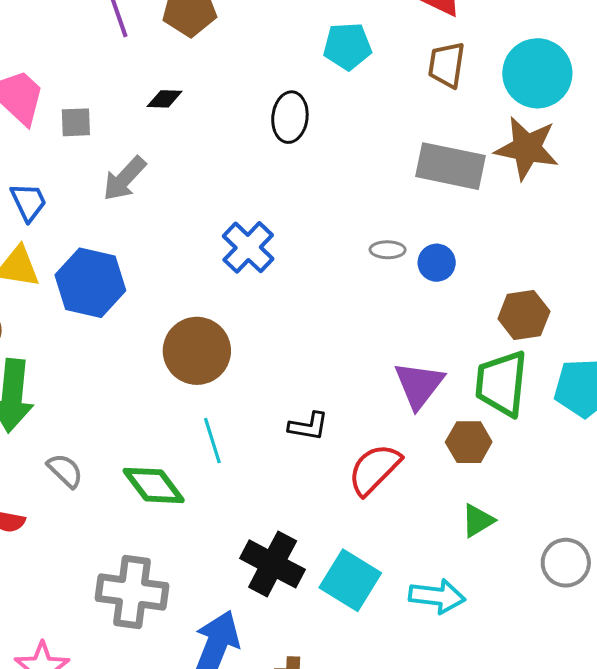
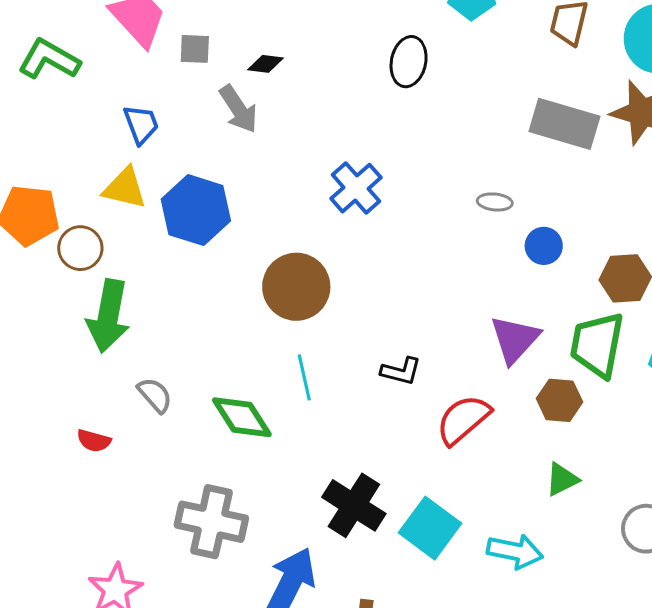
black diamond: (165, 99) -> (266, 64), moved
gray arrow: (124, 179) -> (238, 109), turned -81
blue circle: (437, 263) -> (544, 246), moved

